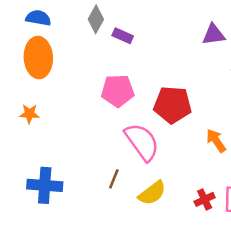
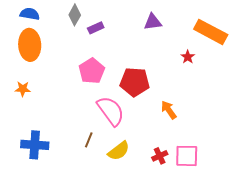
purple triangle: (213, 35) -> (153, 22), moved
purple rectangle: (123, 36) -> (96, 28), turned -49
pink pentagon: (118, 91) -> (92, 71), turned -30

